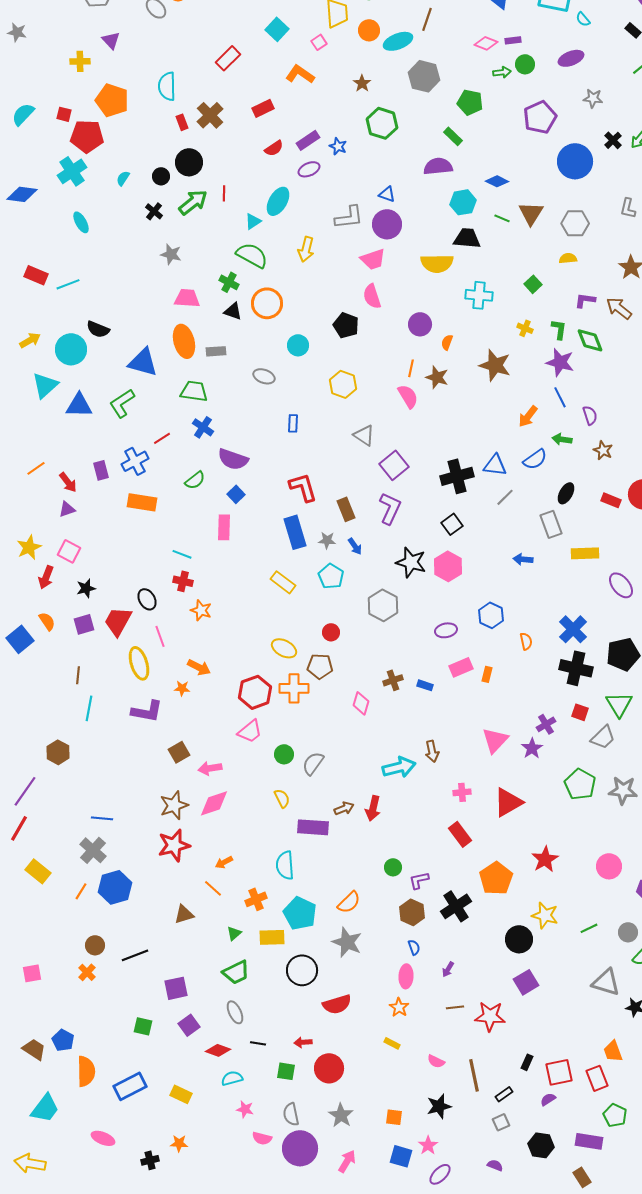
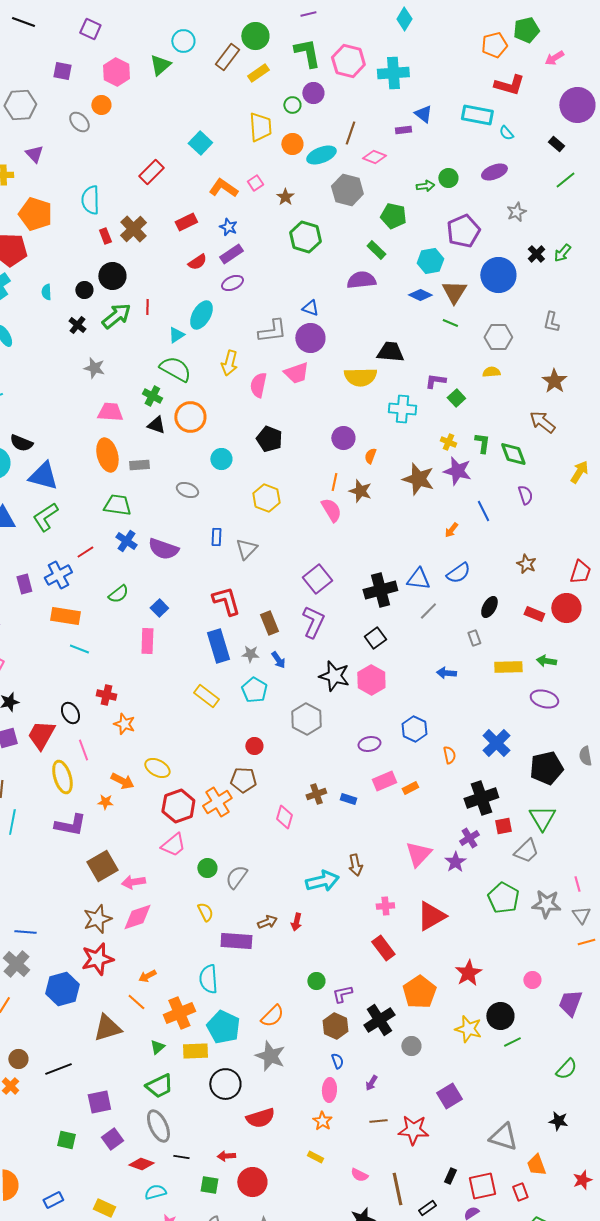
purple rectangle: (513, 40) -> (403, 130), moved
pink square: (319, 42) -> (255, 183), moved
pink diamond: (486, 43) -> (374, 157), moved
gray star: (593, 98) -> (516, 212), turned -30
blue star: (338, 146) -> (228, 227), moved
cyan semicircle: (123, 178) -> (46, 292), turned -35
cyan hexagon: (463, 202) -> (430, 261), moved
brown triangle: (531, 213) -> (454, 292), moved
green line: (502, 218) -> (450, 323), moved
pink semicircle: (372, 296) -> (258, 385), moved, turned 30
purple L-shape: (585, 300) -> (435, 381), moved
blue triangle: (143, 362) -> (43, 476), moved
purple star: (560, 362) -> (457, 471), moved
purple semicircle: (590, 415) -> (525, 495), moved
orange arrow: (528, 416) -> (451, 530), size x0.7
gray triangle: (364, 435) -> (246, 549), moved, turned 40
green arrow: (562, 439) -> (546, 661), moved
purple semicircle: (233, 459) -> (163, 549), moved
gray rectangle: (551, 524) -> (474, 638), size x0.6
cyan line: (182, 554) -> (79, 649), moved
purple ellipse: (621, 585) -> (544, 699), turned -36
yellow ellipse: (284, 648) -> (157, 768), moved
black cross: (576, 668) -> (481, 798), moved, turned -32
orange rectangle: (487, 674) -> (410, 788), turned 49
orange cross: (294, 688) -> (217, 802), turned -32
red square: (580, 712) -> (503, 826), turned -30
brown square: (179, 752) -> (102, 866), size x1.4
red arrow: (373, 808) -> (296, 922), size x0.7
pink circle: (609, 866) -> (532, 980), size x0.7
blue hexagon: (115, 887) -> (62, 989), moved
orange cross: (256, 899) -> (179, 1013), size x1.4
brown triangle: (184, 914) -> (107, 1028), size x1.4
gray circle: (628, 932) -> (411, 1046), moved
black circle: (519, 939) -> (500, 1016), moved
gray triangle: (606, 982) -> (503, 1137), moved
gray ellipse: (235, 1012) -> (158, 1126), size x1.4
red rectangle: (597, 1078) -> (520, 1192), size x0.7
blue rectangle: (130, 1086) -> (53, 1200), size x0.6

